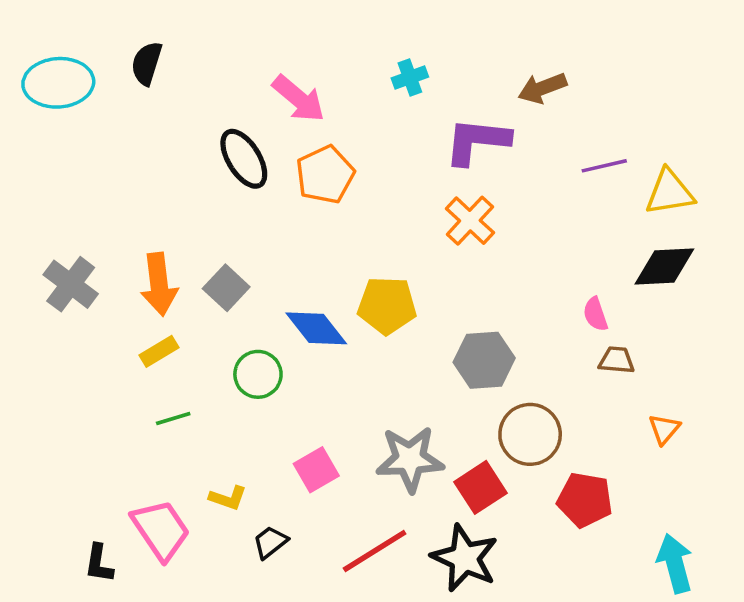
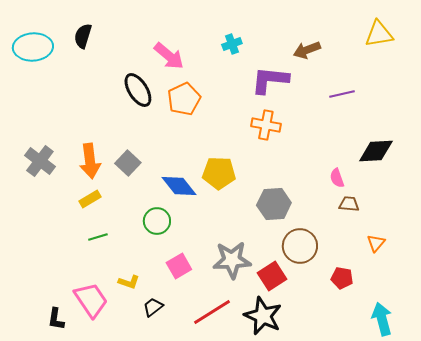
yellow triangle: (670, 192) -> (379, 34), moved
orange cross: (470, 221) -> (266, 125), turned -32
green circle: (258, 374) -> (157, 221), moved
red pentagon: (585, 500) -> (342, 278), moved, size x0.7

